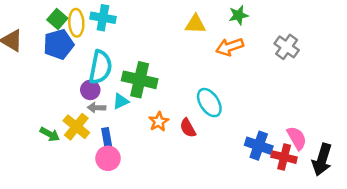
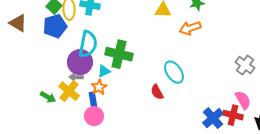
gray cross: (287, 47) -> (245, 65), moved
purple circle: (90, 90) -> (80, 62), size x1.6
gray arrow: (97, 108) -> (76, 77), moved
orange star: (159, 122) -> (99, 87), moved
blue cross: (259, 146) -> (213, 118), moved, turned 30

